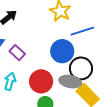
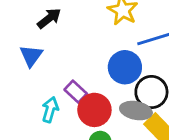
purple rectangle: (17, 53) -> (76, 92), moved

